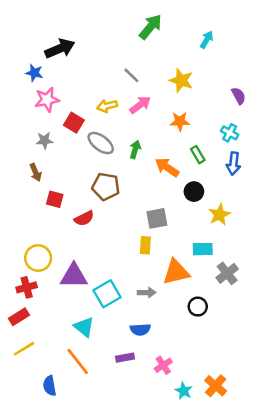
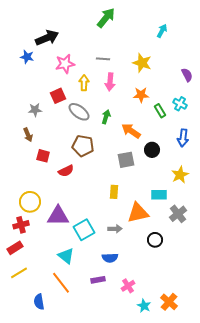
green arrow: (150, 27) -> (106, 18), moved
gray line: (131, 75) -> (103, 59), turned -40
pink star: (47, 100) -> (65, 64), moved
pink arrow: (140, 105) -> (110, 82), turned 132
yellow arrow: (107, 106) -> (84, 83), turned 105
red square: (74, 123) -> (58, 96), turned 35
green rectangle: (198, 155) -> (160, 111), moved
blue arrow: (234, 163) -> (183, 138), moved
yellow star: (219, 215) -> (180, 175), moved
gray square: (157, 218) -> (126, 160), moved

